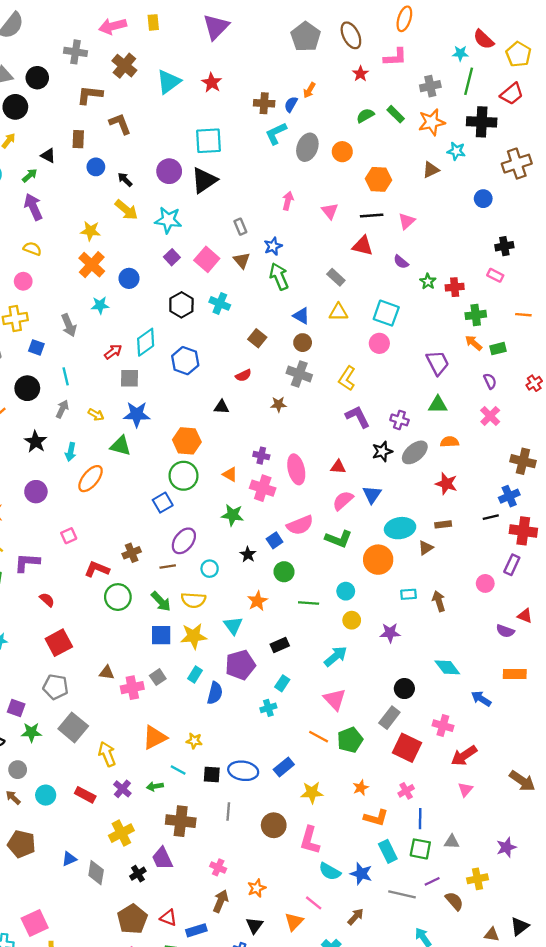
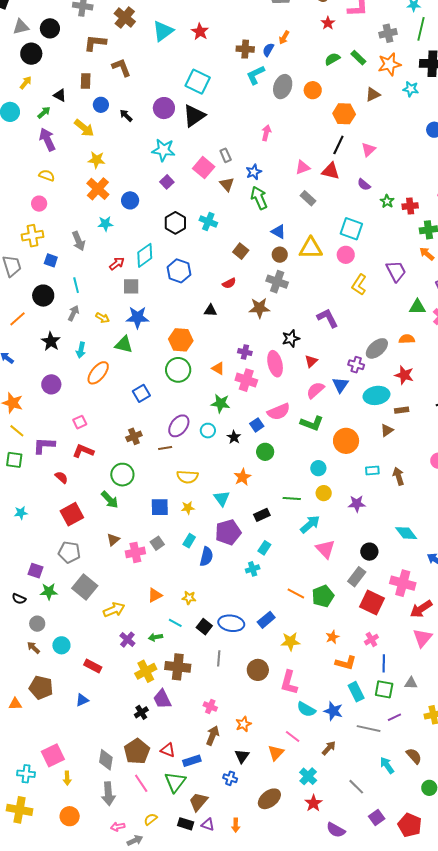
cyan square: (209, 141) -> (198, 82), turned 30
brown triangle: (431, 170) -> (373, 94), moved
yellow arrow: (126, 210) -> (84, 128), moved
pink triangle: (330, 211) -> (303, 167), moved, turned 49
black line: (372, 215) -> (338, 145), turned -60
pink square: (207, 259) -> (204, 168), moved
yellow triangle: (338, 312) -> (311, 248), moved, size x1.4
yellow L-shape: (347, 378) -> (359, 285), moved
brown star: (278, 404) -> (259, 308), size x1.5
green triangle: (438, 405) -> (417, 307), moved
purple cross: (399, 420) -> (356, 365), moved
black star: (382, 451) -> (291, 338), moved
red triangle: (338, 467) -> (311, 361), turned -48
blue square: (163, 503) -> (141, 393), moved
cyan ellipse: (400, 528) -> (376, 395), moved
red L-shape: (97, 569) -> (83, 451), moved
cyan circle: (210, 569) -> (208, 431), moved
green arrow: (161, 601) -> (110, 500), moved
green line: (309, 603) -> (292, 498), moved
yellow star: (194, 636) -> (188, 508), size x0.6
brown triangle: (107, 673) -> (113, 540), turned -48
pink triangle: (335, 699) -> (325, 549), moved
pink cross: (443, 726) -> (403, 583), size x1.4
orange triangle: (155, 738) -> (155, 595), size x0.7
yellow arrow: (107, 754) -> (114, 610), turned 90
black square: (212, 774) -> (204, 627), turned 35
pink triangle: (465, 789) -> (422, 638), size x1.5
red rectangle: (85, 795) -> (93, 666), moved
yellow cross: (121, 833) -> (146, 671), moved
gray diamond: (96, 873) -> (106, 760), moved
brown semicircle: (454, 901) -> (414, 756), moved

